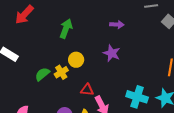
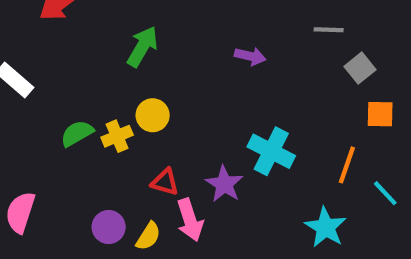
purple star: (112, 53) -> (224, 184), moved
cyan cross: (137, 97) -> (271, 151), moved

